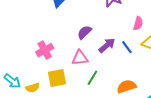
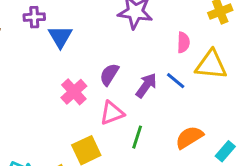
pink cross: (45, 50) -> (74, 92), moved

